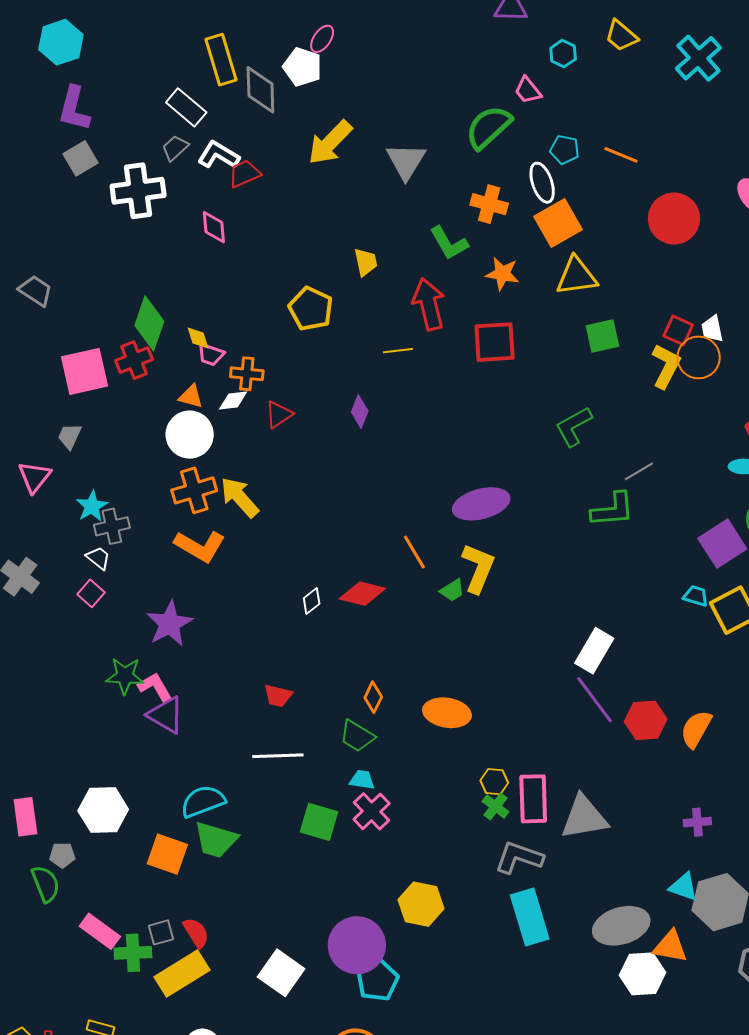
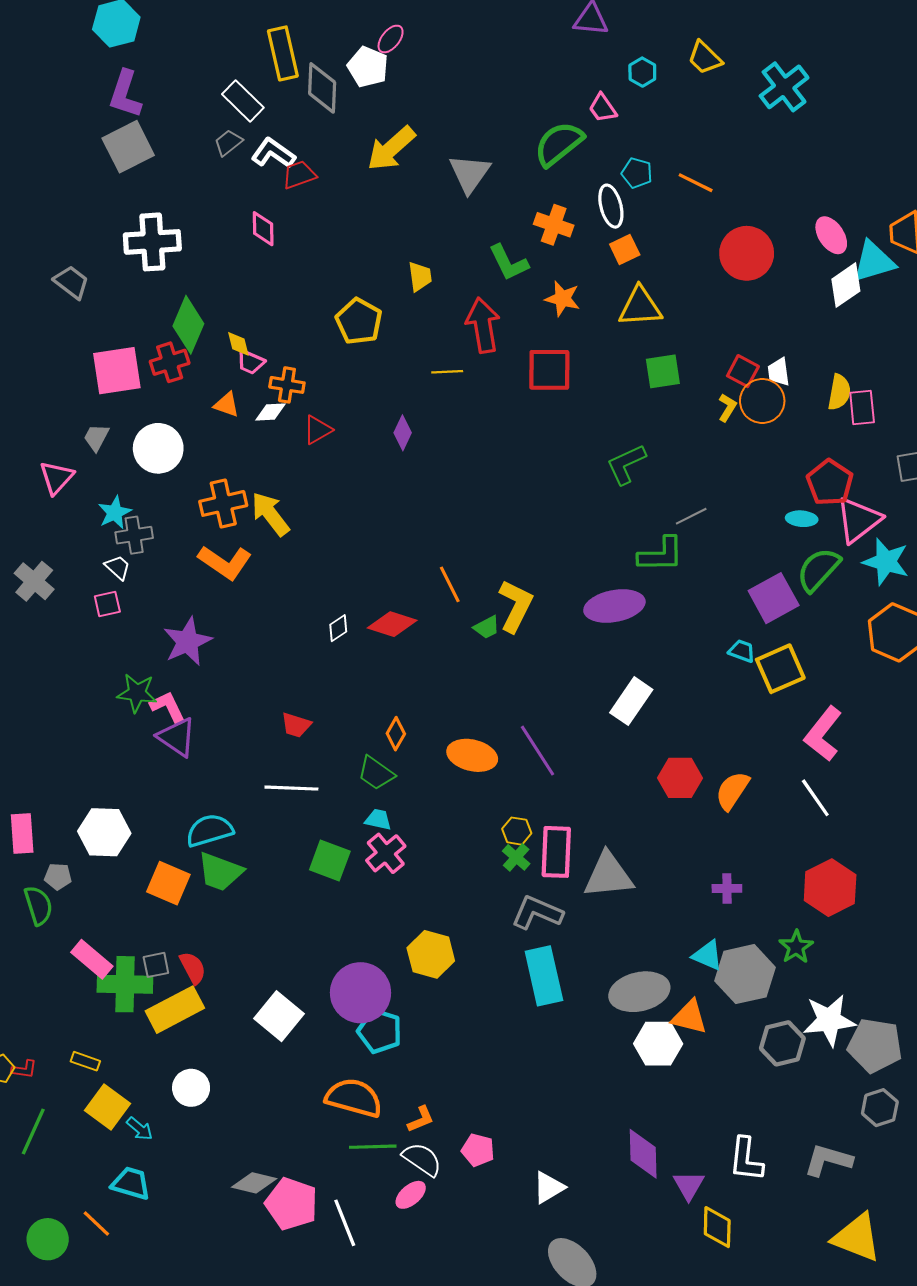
gray square: (80, 158) -> (128, 147), size x1.4
white cross: (138, 191) -> (152, 242), moved
orange square: (558, 223) -> (625, 250), size x0.6
yellow L-shape: (666, 366) -> (727, 408), size x0.6
white circle: (190, 435) -> (158, 448), moved
purple ellipse: (481, 504) -> (614, 606), moved
pink square: (91, 593) -> (107, 604), turned 32
purple line: (595, 700) -> (538, 751), moved
green cross: (133, 953) -> (125, 984), size x1.4
cyan pentagon: (378, 980) -> (380, 1031), turned -30

